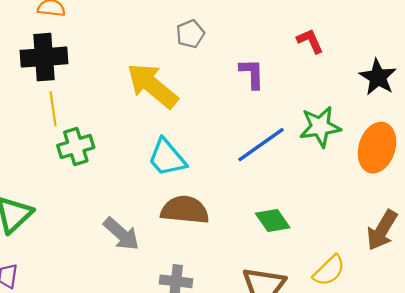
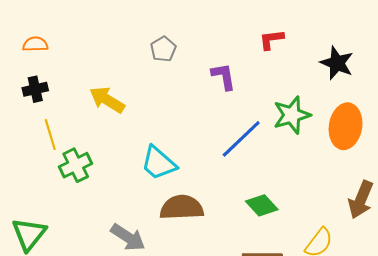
red L-shape: (310, 41) -> (271, 40), turned -64
black cross: (44, 57) -> (35, 89), size x0.6
yellow arrow: (152, 86) -> (107, 100), moved, size x0.7

